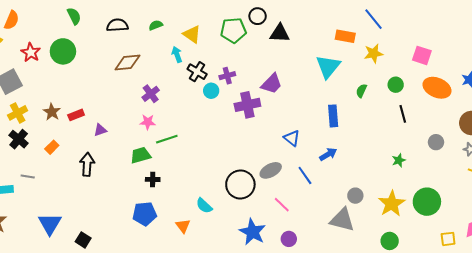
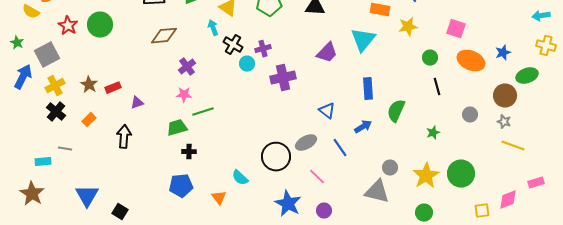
purple trapezoid: (272, 84) -> (327, 53), moved
green semicircle: (361, 91) -> (396, 111), moved, size x1.6

